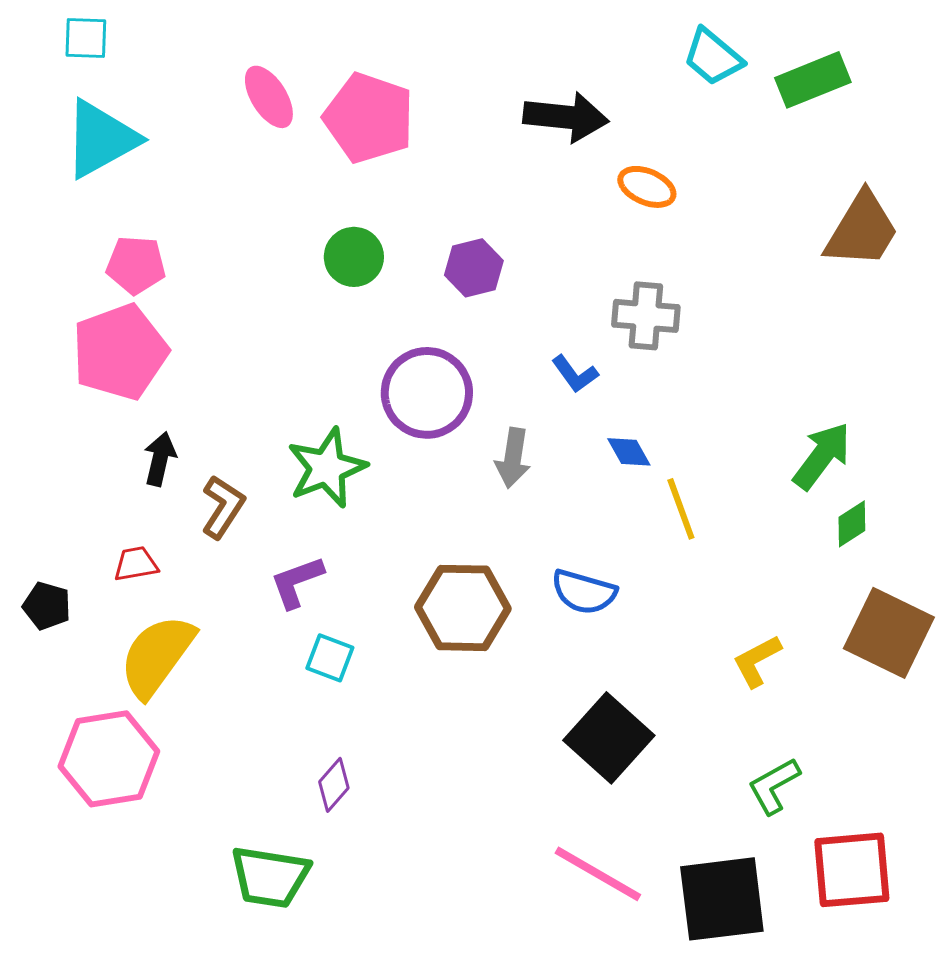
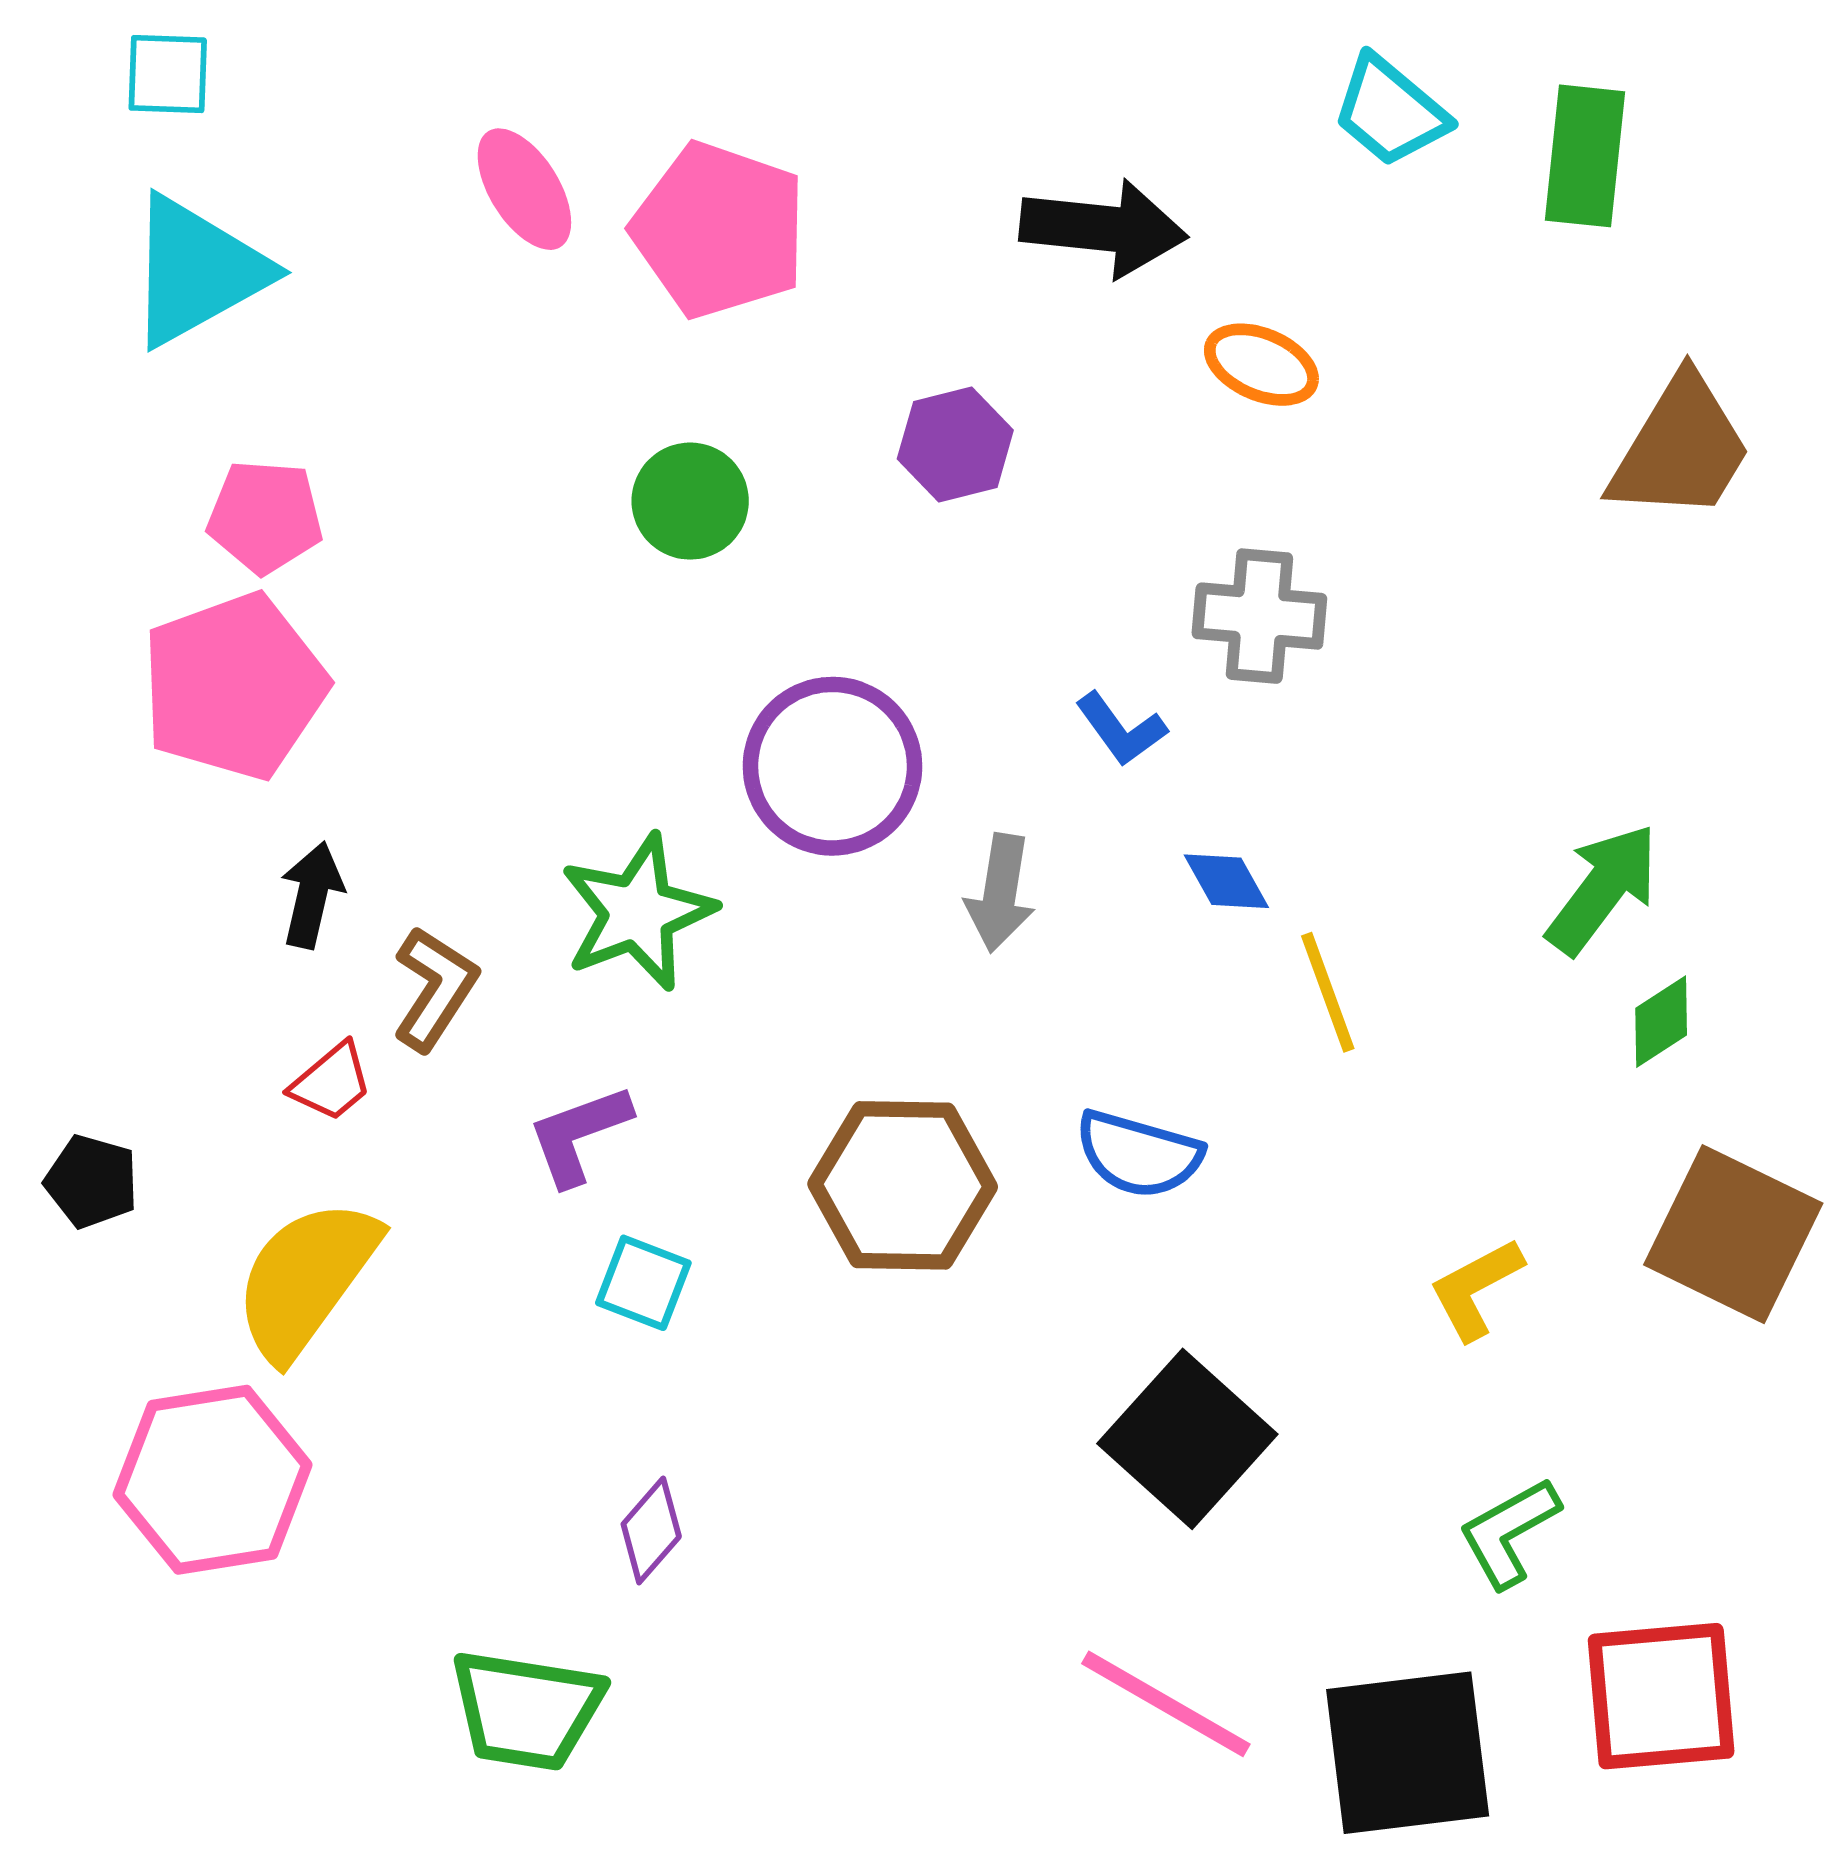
green rectangle: (813, 80) -> (1585, 156), turned -62
purple hexagon: (474, 268) -> (955, 445), moved
red trapezoid: (136, 564) -> (331, 1082), moved, turned 150

